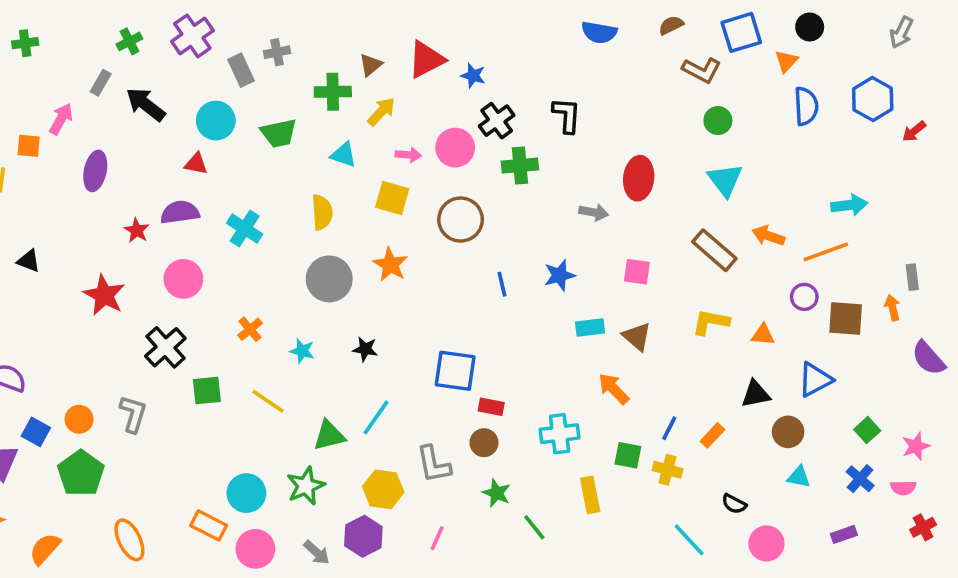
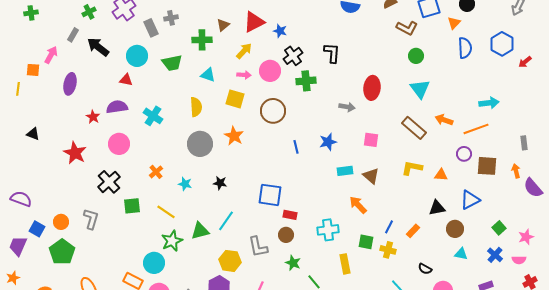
yellow arrow: (381, 112) -> (244, 51), moved
orange arrow: (892, 308) -> (516, 171), moved
green star: (306, 486) -> (172, 241), moved

